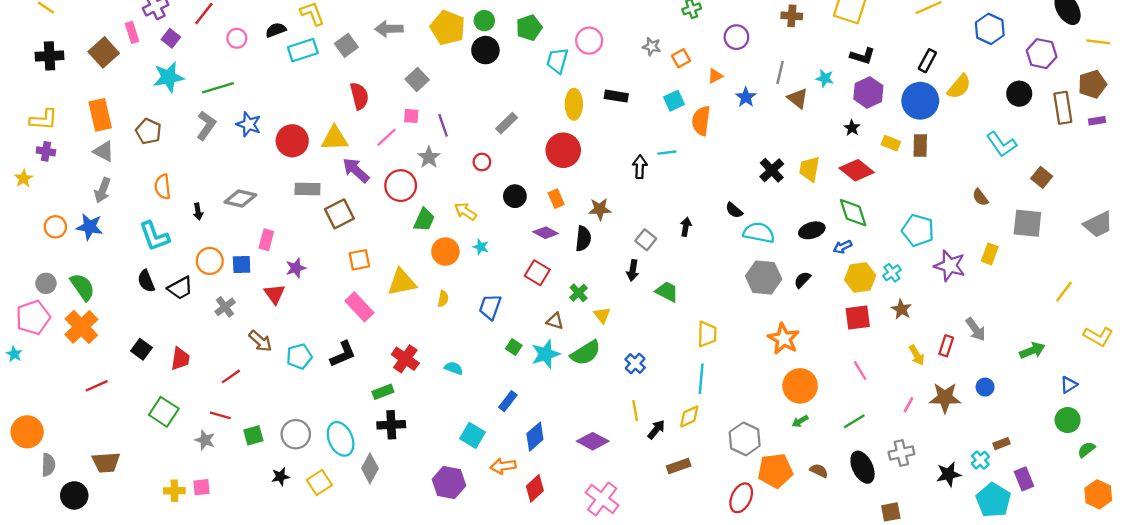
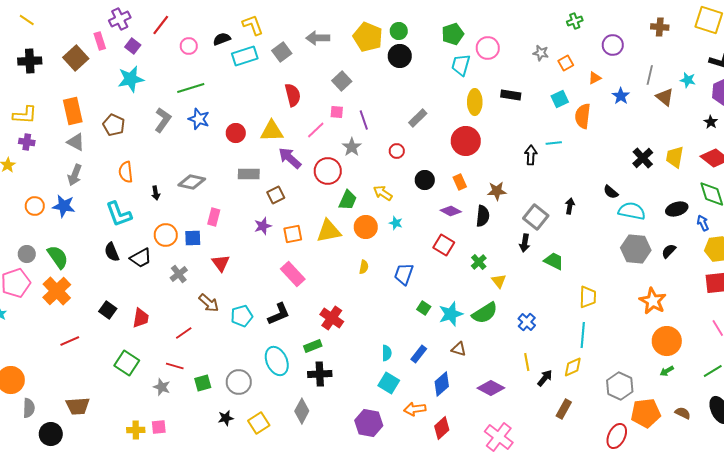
green pentagon: (529, 28) -> (453, 34), moved
green line: (218, 88) -> (191, 88), moved
red circle: (292, 141) -> (236, 133), size x0.7
brown square: (339, 214) -> (276, 195), size x0.7
gray square: (646, 240) -> (536, 217), size x1.4
blue arrow: (842, 247) -> (703, 223), turned 91
purple star: (296, 268) -> (263, 226), moved
yellow triangle: (402, 282) -> (329, 231), moved
brown triangle: (555, 321) -> (459, 349), moved
cyan semicircle: (454, 368) -> (387, 353), moved, turned 70
cyan ellipse: (341, 439) -> (277, 361), moved
brown rectangle: (679, 466) -> (564, 409), turned -42

